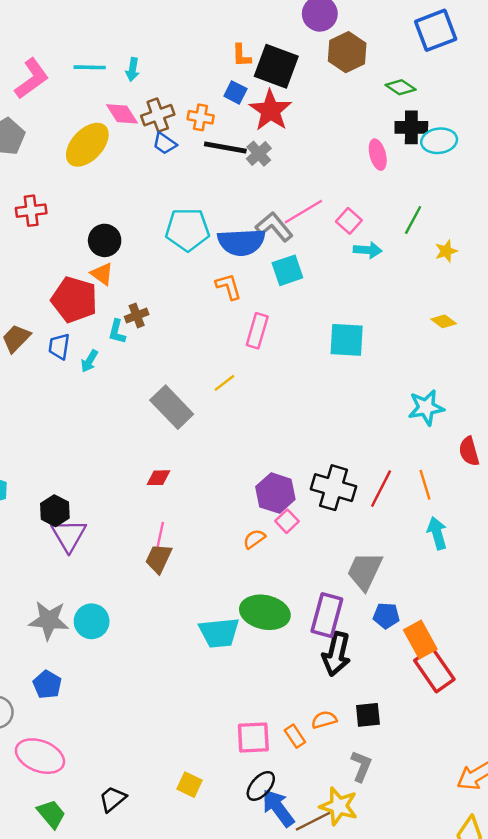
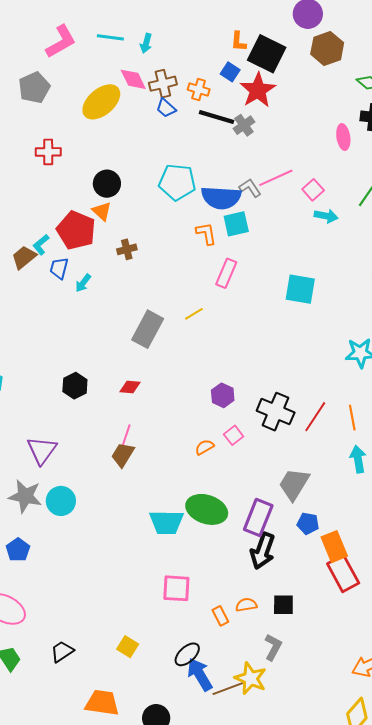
gray L-shape: (274, 227) -> (250, 188), size x0.7
cyan square: (287, 270) -> (236, 224), moved
cyan L-shape: (117, 332) -> (41, 245), moved, turned 30
gray rectangle: (172, 407) -> (148, 329), turned 66
purple hexagon: (275, 493) -> (223, 395), moved, size x0.7
black hexagon: (55, 511) -> (75, 386), moved
purple triangle: (69, 535) -> (42, 450), moved
pink square: (253, 737) -> (176, 588), moved

